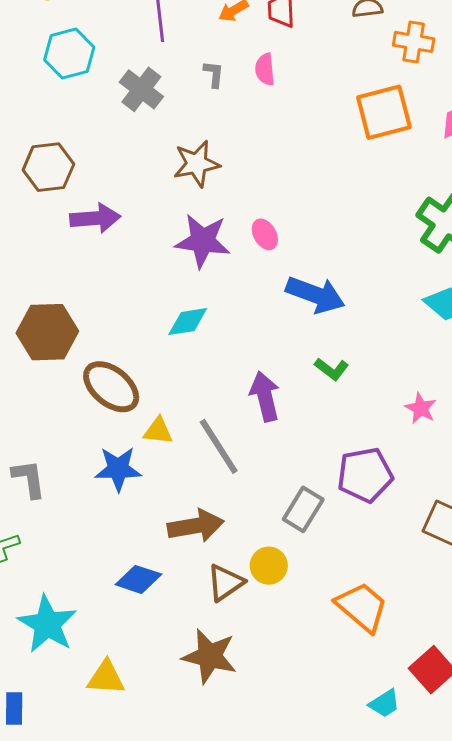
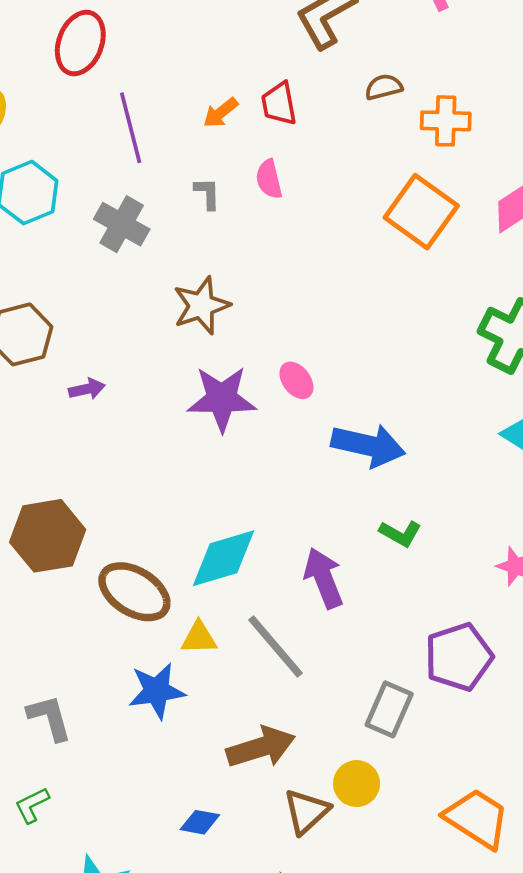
orange square: (384, 112) -> (421, 212), turned -32
purple arrow: (95, 218) -> (87, 389), size x0.6
cyan diamond: (188, 322) -> (224, 558), moved, size x1.4
blue diamond: (138, 579) -> (200, 822), size x0.7

